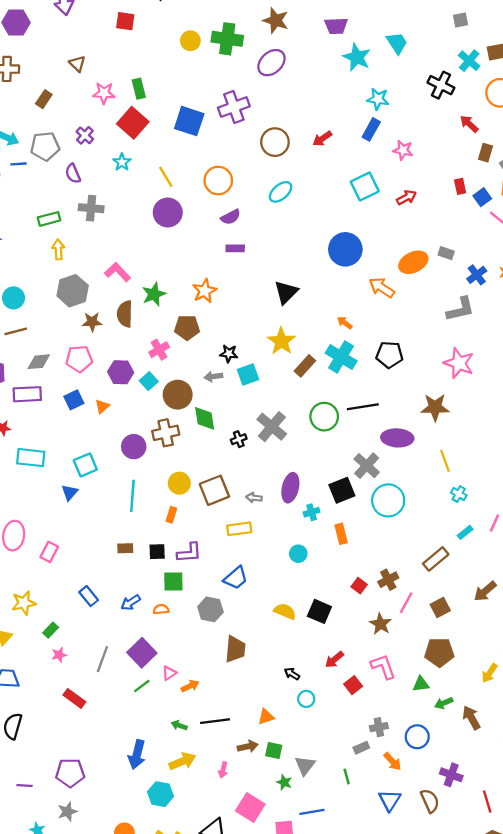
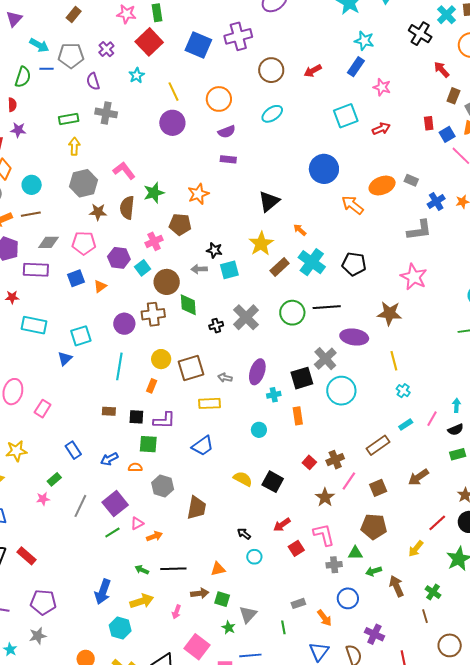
orange arrow: (345, 323) -> (300, 230), moved
gray hexagon: (210, 609) -> (163, 486), moved
green rectangle: (51, 630) -> (54, 479), moved
red rectangle: (74, 698) -> (27, 556), moved
gray cross: (379, 727) -> (334, 565), moved

